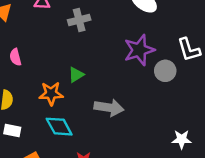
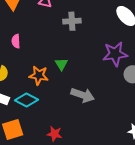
green triangle: (76, 75) -> (61, 64), turned -40
cyan diamond: (59, 127) -> (27, 100), moved, turned -45

